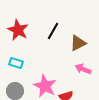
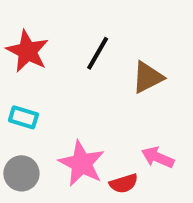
pink arrow: (83, 69) -> (158, 157), moved

